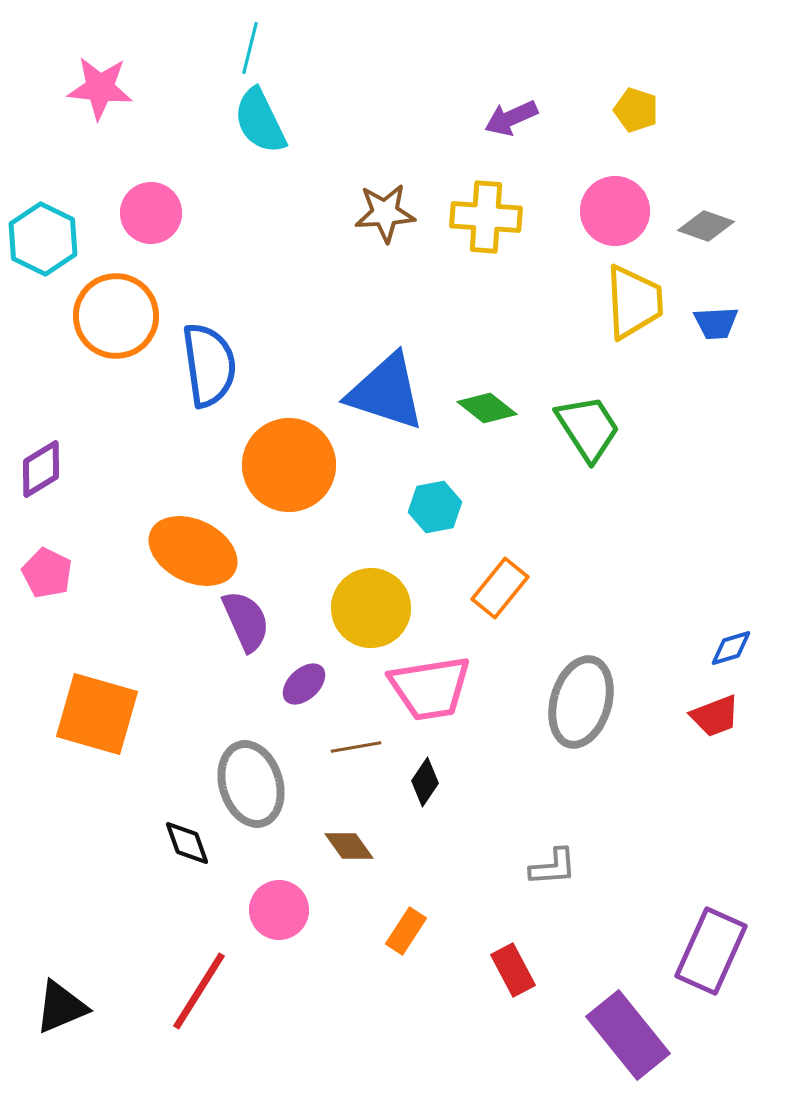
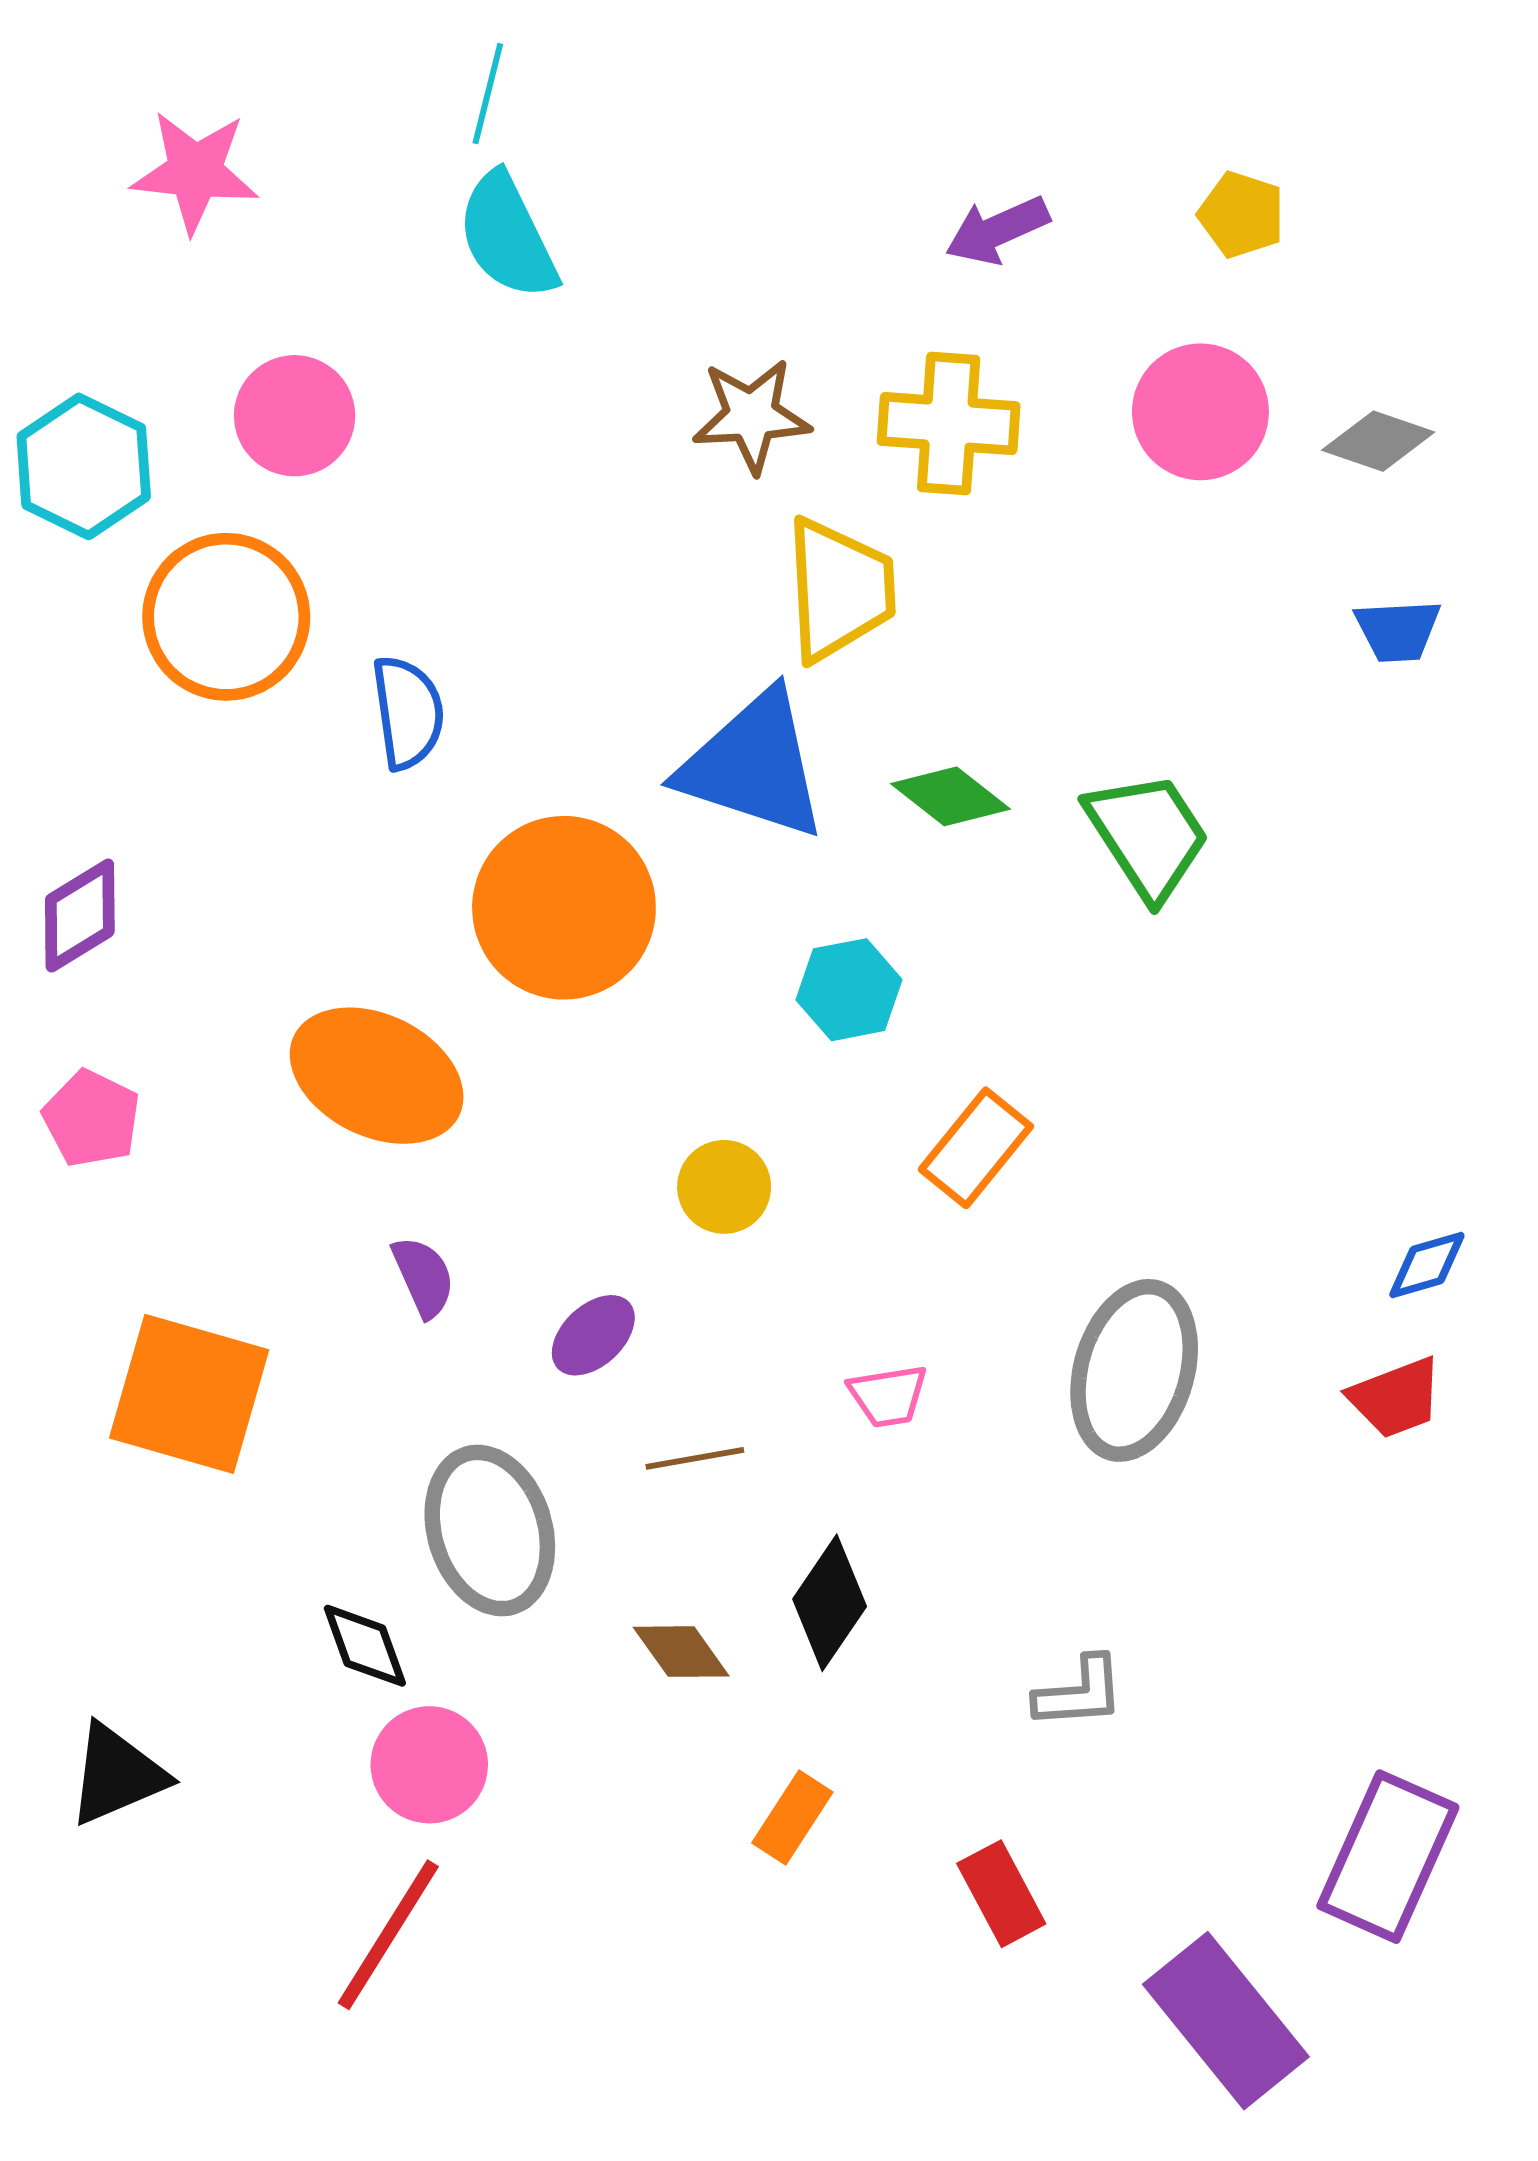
yellow trapezoid: (634, 302) -> (839, 589), moved
blue semicircle: (209, 365) -> (408, 712), size x0.7
yellow circle: (371, 608) -> (724, 1187), size x0.6
purple semicircle: (246, 621) -> (423, 1277), moved, size x0.7
pink trapezoid: (430, 688) -> (888, 1396), moved, size x0.5
black diamond: (425, 782) -> (830, 1603), moved, size x1.4
pink circle: (279, 910) -> (429, 1765), moved
black triangle: (61, 1007) -> (117, 1775), moved

